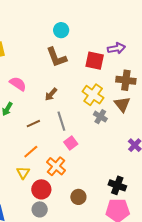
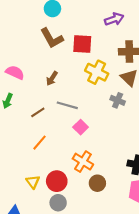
red square: (95, 61) -> (82, 44), moved
gray cross: (100, 117) -> (118, 100), moved
gray line: (61, 121) -> (67, 105), turned -48
orange cross: (56, 166) -> (83, 162), moved
yellow triangle: (23, 173) -> (33, 182), moved

